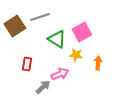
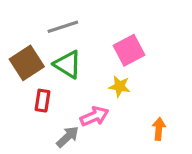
brown square: (15, 26) -> (27, 63), moved
green triangle: (57, 39) -> (68, 64), moved
orange arrow: (98, 63) -> (159, 129), moved

